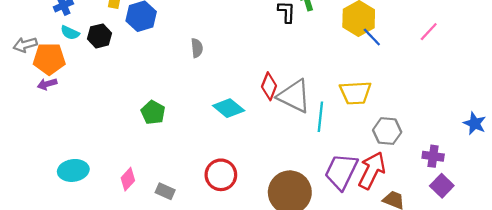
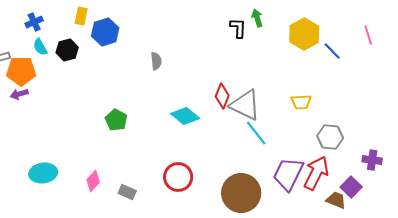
pink line: (429, 32) -> (368, 35), moved, turned -60
cyan semicircle: (70, 33) -> (40, 47), turned 36
blue line: (372, 37) -> (332, 51), moved
yellow trapezoid: (355, 93) -> (301, 102), size x0.7
cyan line: (320, 117) -> (256, 133), moved, turned -44
purple square: (442, 186) -> (351, 187), moved

